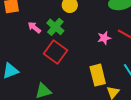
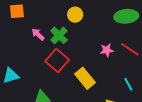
yellow rectangle: (98, 75) -> (85, 78), moved, turned -30

